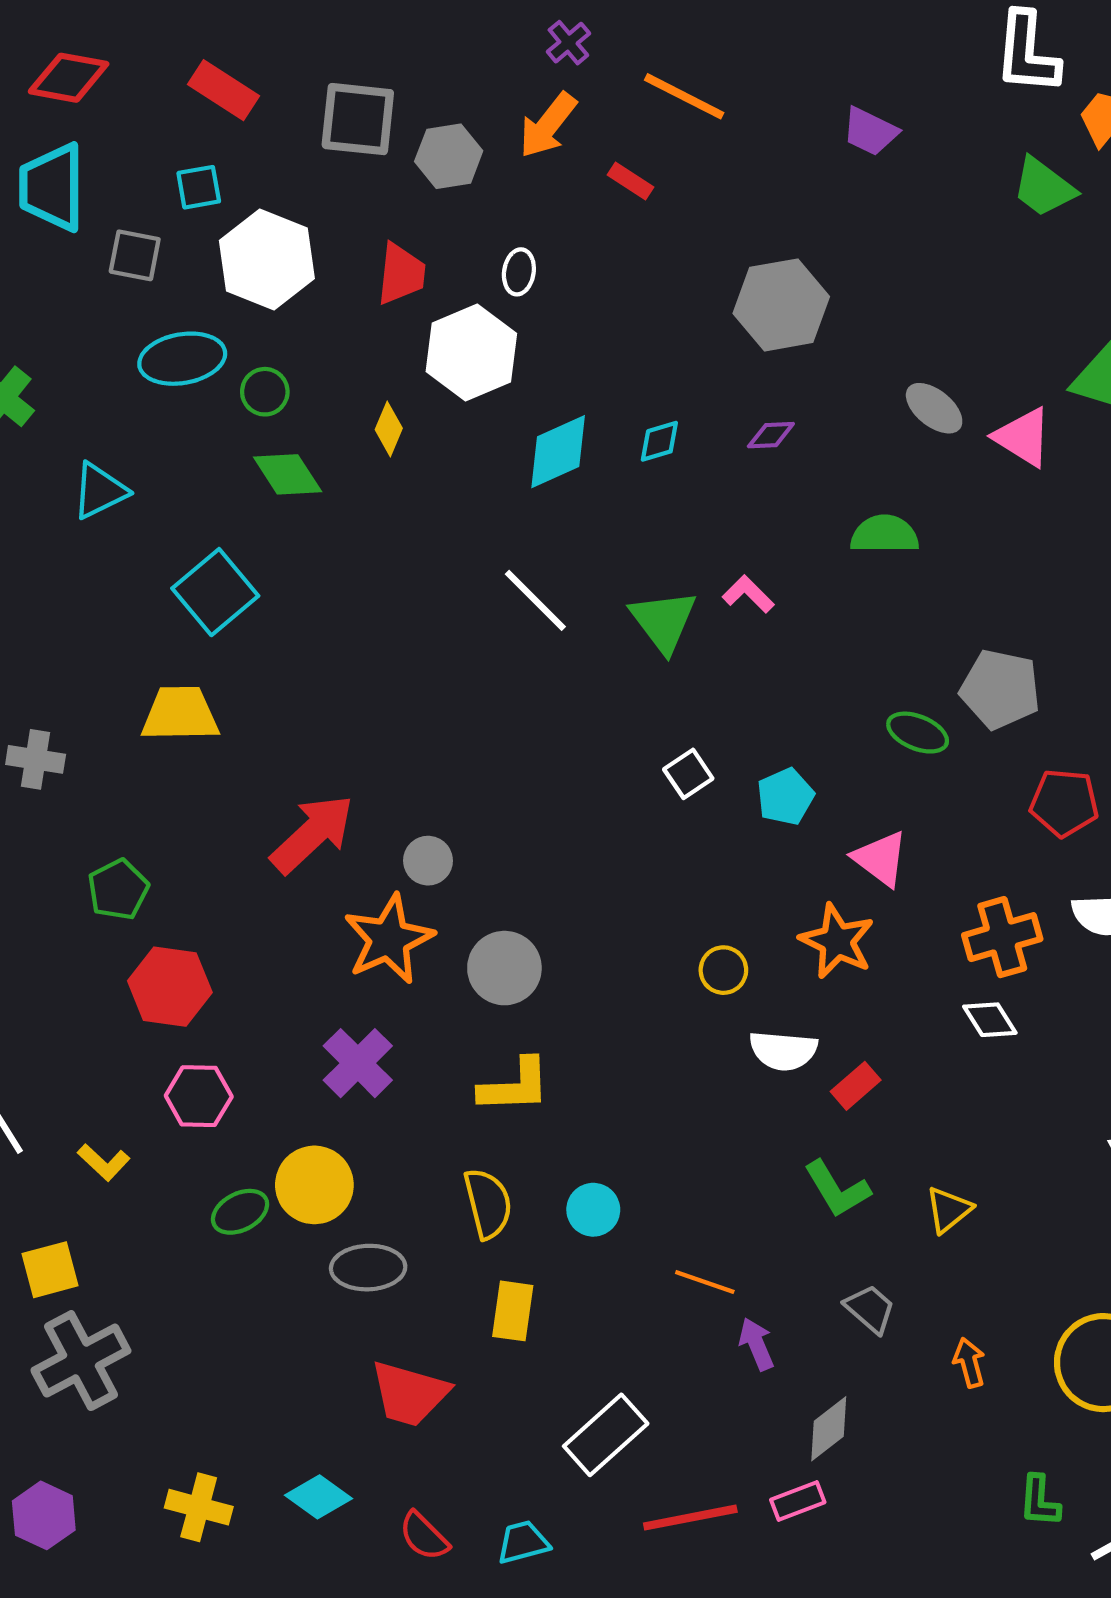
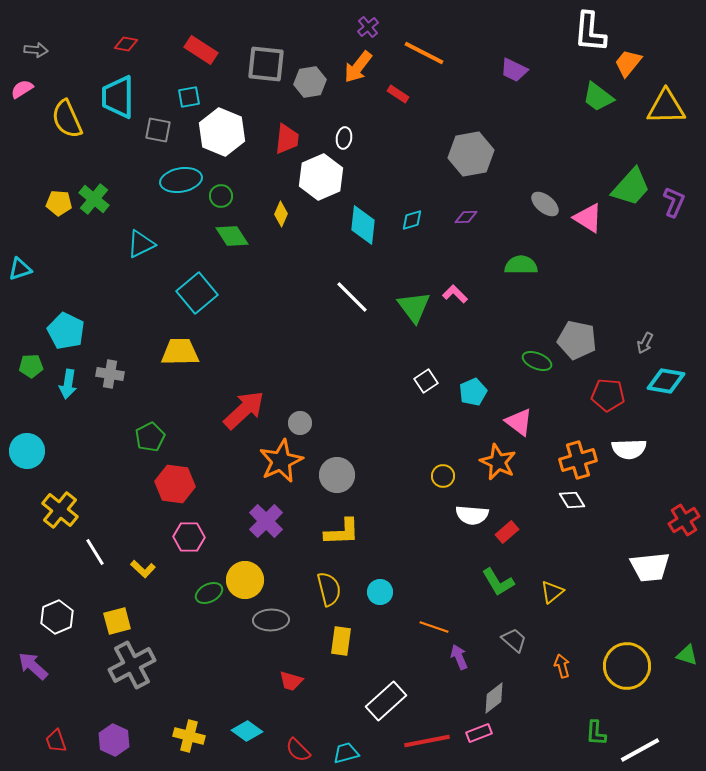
red diamond: (69, 78) -> (126, 44), size x0.6
cyan diamond: (558, 452) -> (363, 225), turned -60
red trapezoid: (409, 1394) -> (291, 681), size x0.6

